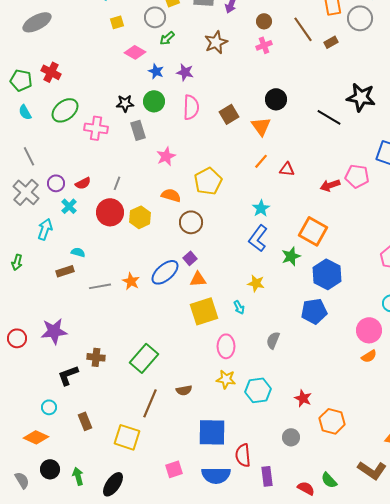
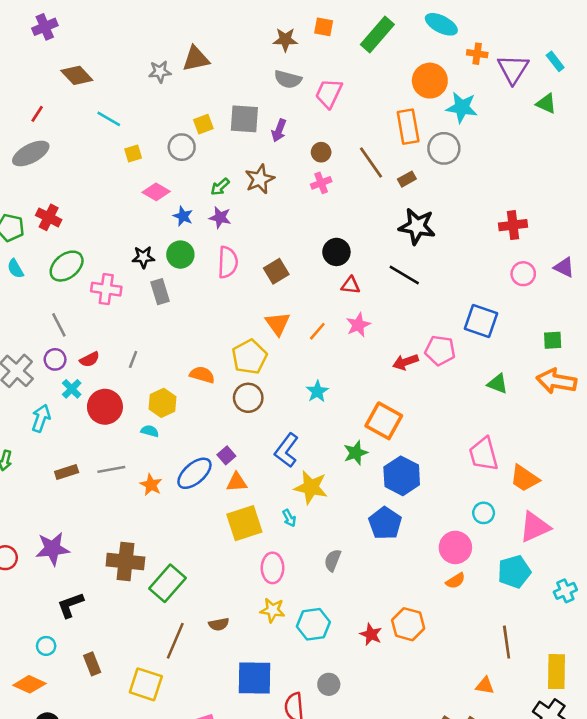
green arrow: (167, 38) -> (220, 187), moved
black star: (361, 97) -> (417, 226), moved
orange triangle: (261, 126) -> (278, 324), moved
gray line: (29, 156) -> (59, 325), moved
pink star: (166, 156) -> (358, 325), moved
red triangle: (287, 169) -> (351, 285), moved
red circle: (110, 212) -> (105, 407), moved
brown circle: (191, 222) -> (248, 398), moved
blue L-shape: (258, 238) -> (287, 450), moved
cyan semicircle: (78, 252) -> (150, 431), moved
yellow star: (256, 283) -> (311, 487), size x1.5
gray line: (100, 286) -> (111, 469), moved
blue pentagon: (314, 311) -> (385, 523), turned -30
brown cross: (96, 357) -> (125, 562), moved, size x1.6
orange hexagon: (332, 421) -> (408, 624), moved
gray circle: (291, 437) -> (329, 684), moved

